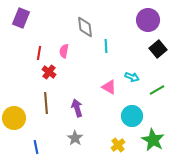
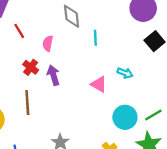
red line: (39, 53) -> (19, 31), moved, turned -40
green line: (157, 90) -> (153, 115), moved
purple arrow: (77, 108) -> (53, 75), moved

